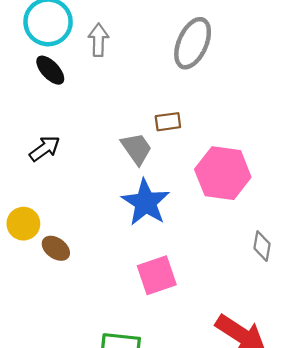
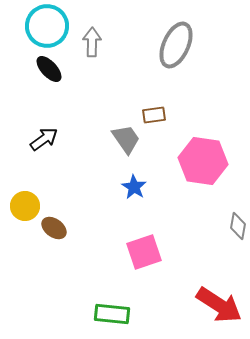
blue star: (146, 202) -> (134, 187), size x0.6

